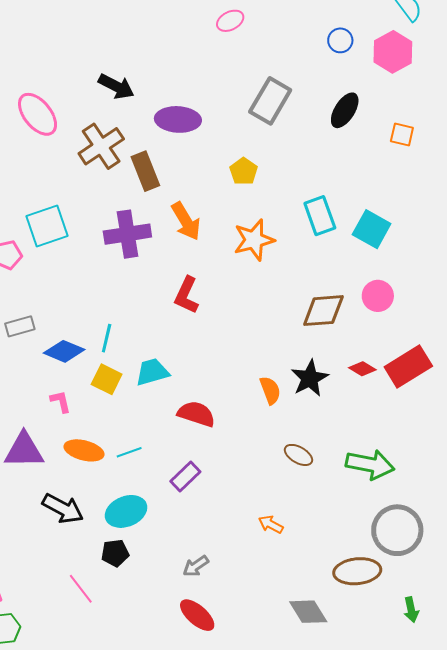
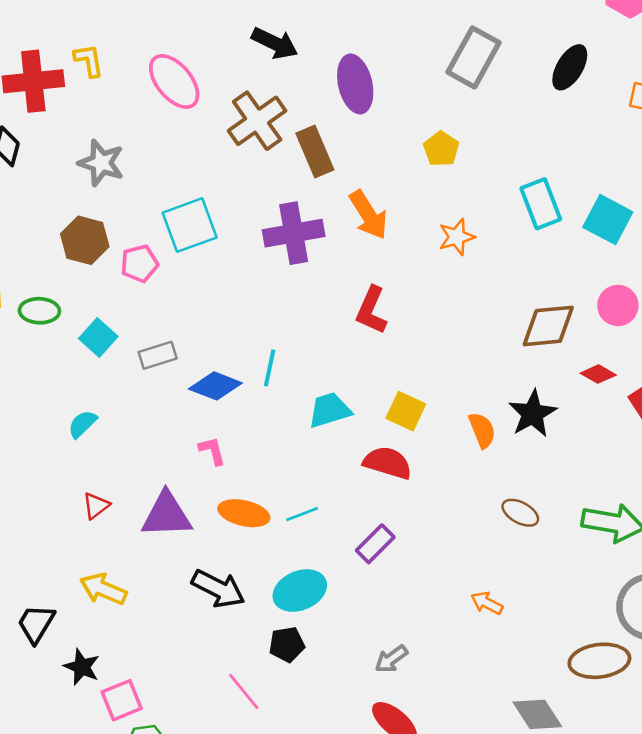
purple ellipse: (178, 119) -> (355, 84), turned 75
orange star: (254, 240) -> (457, 237), size x0.7
red diamond: (362, 369) -> (598, 374), moved
yellow square: (107, 379) -> (406, 411), moved

